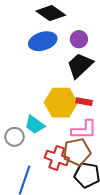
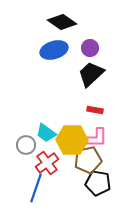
yellow hexagon: (61, 103) -> (72, 140), moved
red cross: (57, 158) -> (47, 163), moved, turned 35

